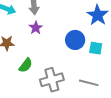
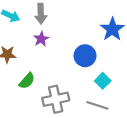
cyan square: (96, 48) -> (103, 81), moved, turned 32

